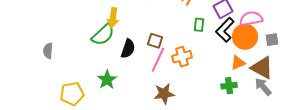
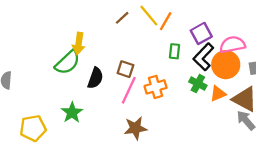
green cross: (229, 86) -> (198, 84), moved, turned 35

